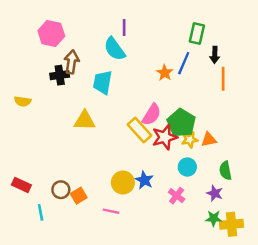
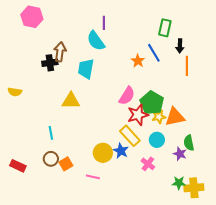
pink hexagon: (51, 33) -> (32, 17), moved
blue line: (184, 63) -> (154, 53), turned -54
yellow semicircle: (23, 101) -> (15, 92), moved
yellow rectangle: (140, 130) -> (130, 136), moved
orange triangle: (209, 140) -> (175, 117), size x1.5
red rectangle: (21, 185) -> (18, 166), moved
purple star: (215, 193) -> (180, 154), moved
cyan line: (41, 212) -> (51, 133), moved

